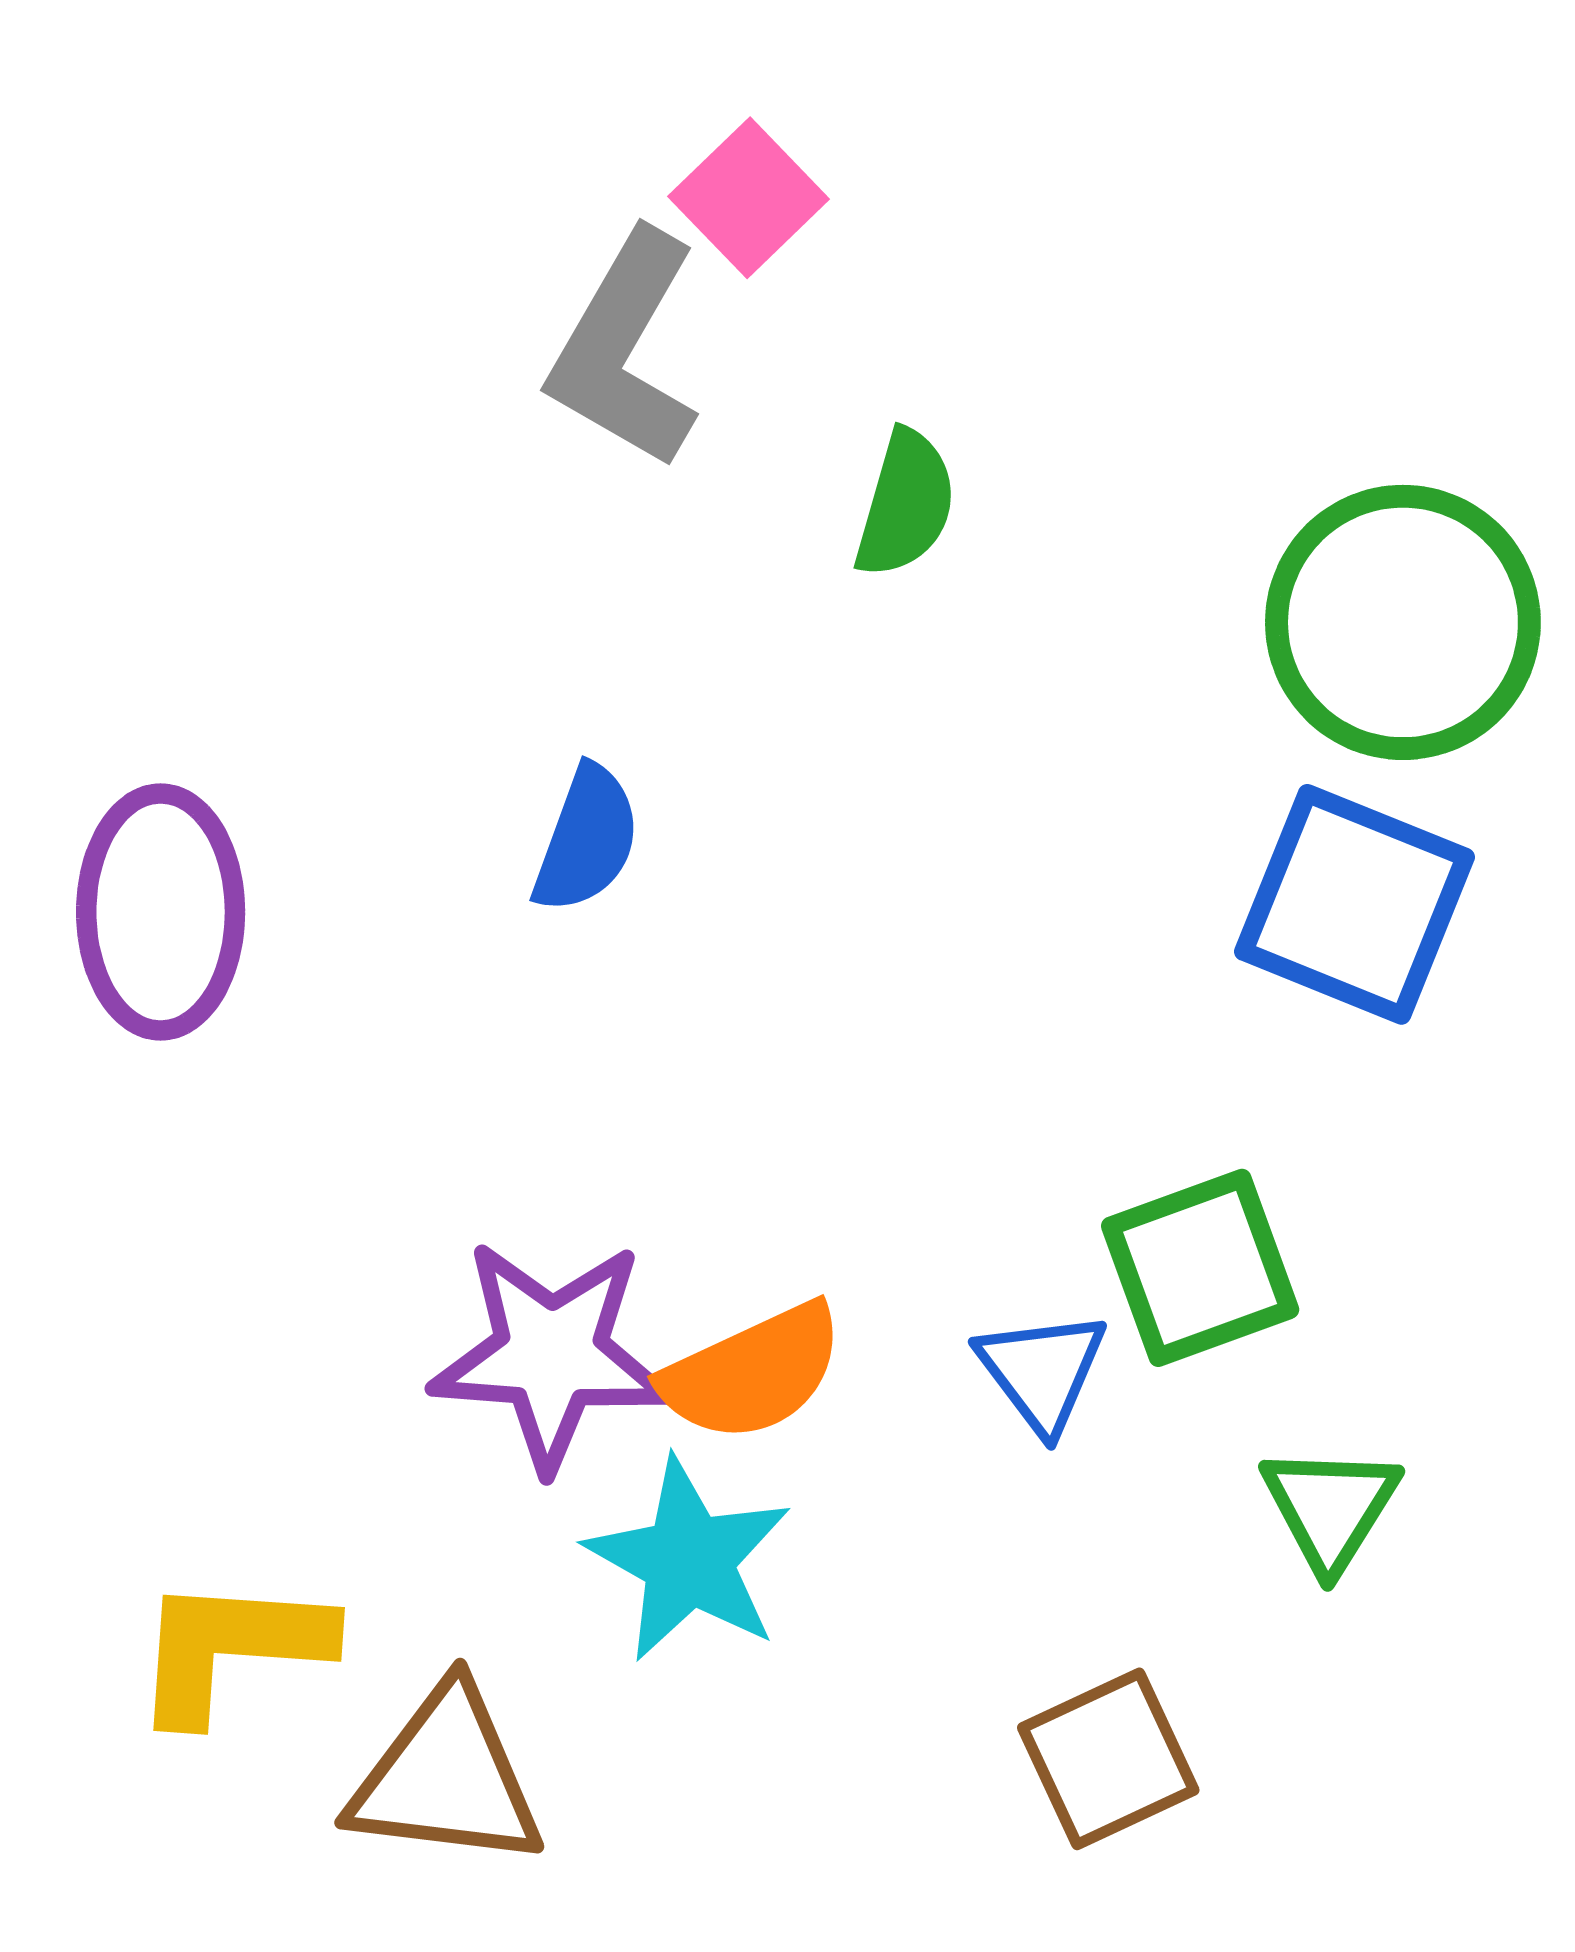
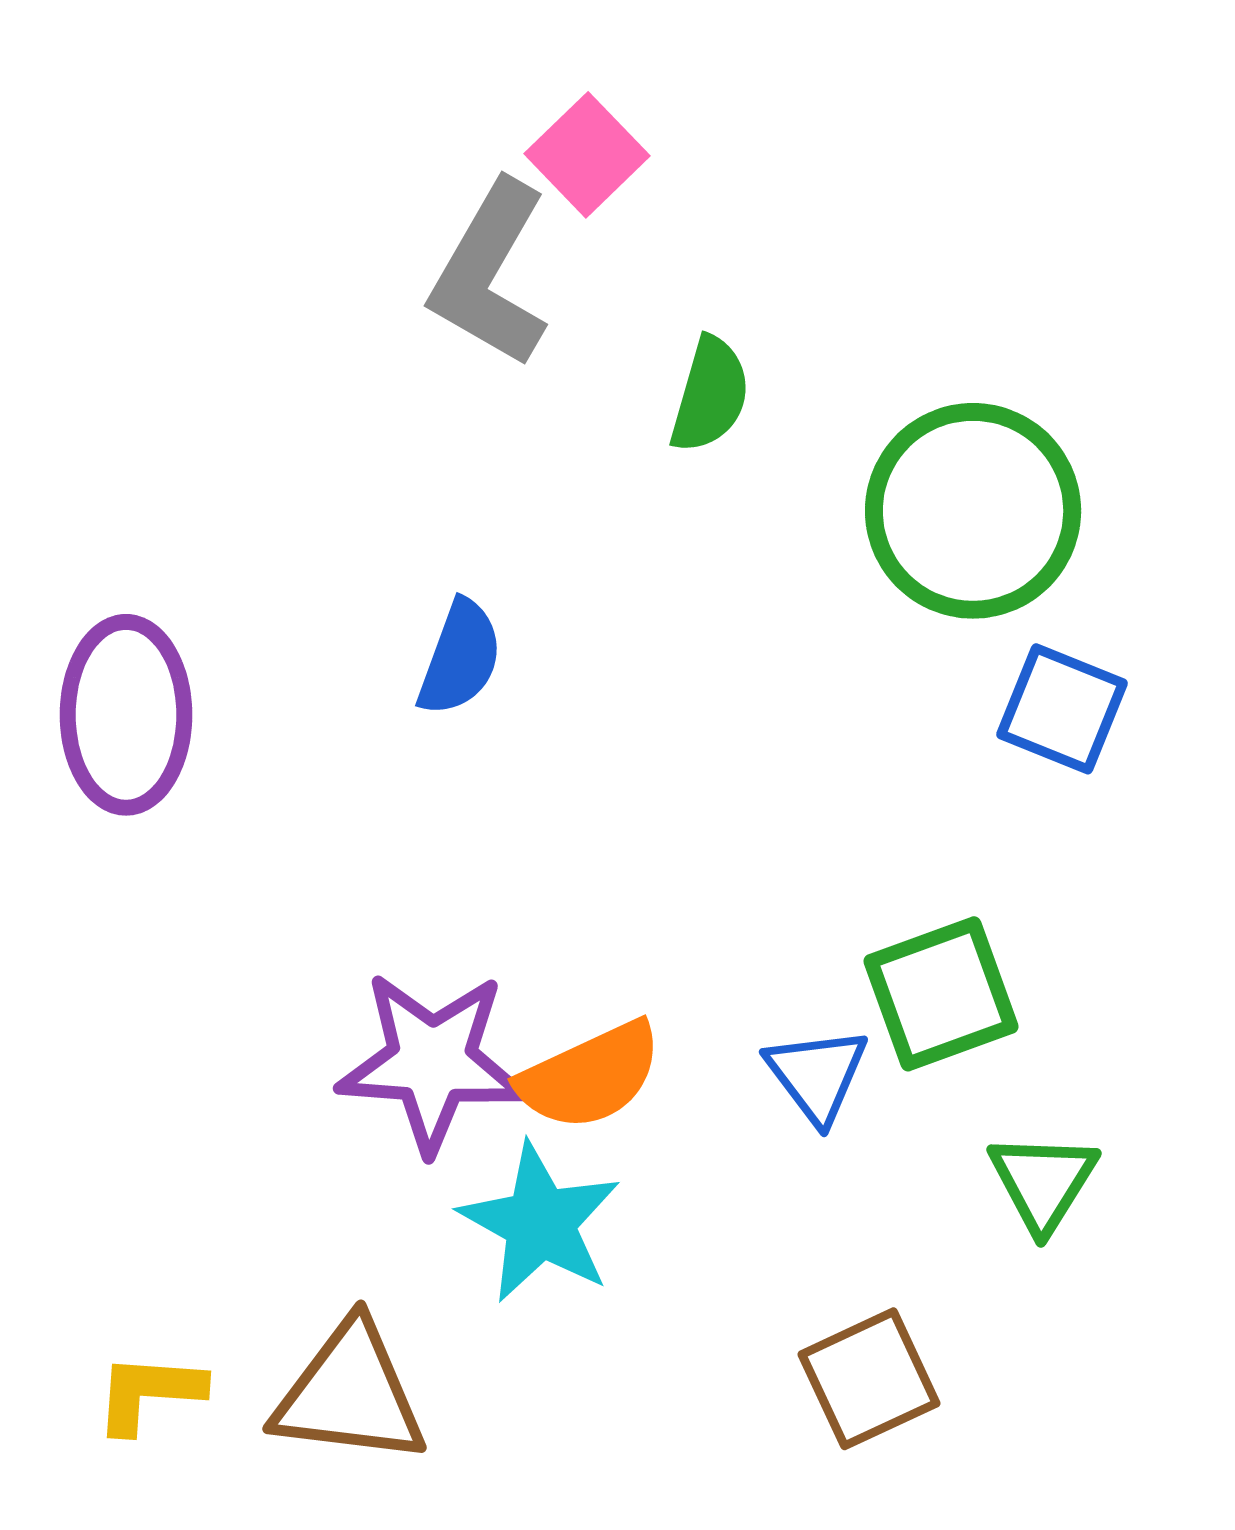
green circle: (1403, 622) -> (973, 511), moved
blue square: (1354, 904) -> (1062, 709), size x0.7
yellow L-shape: (231, 1648) -> (149, 1393), moved, size x0.7

